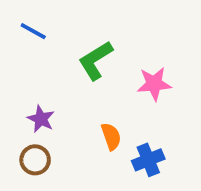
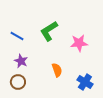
blue line: (33, 31) -> (17, 36), moved
blue cross: (148, 160) -> (85, 82), moved, turned -35

